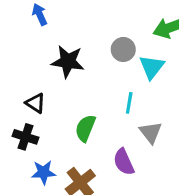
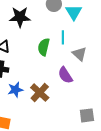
green semicircle: (85, 128) -> (44, 47), moved

